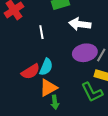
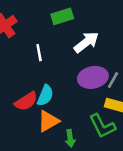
white arrow: (80, 24) -> (86, 42), turned 135
green arrow: (55, 102) -> (70, 138), moved

